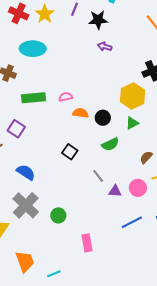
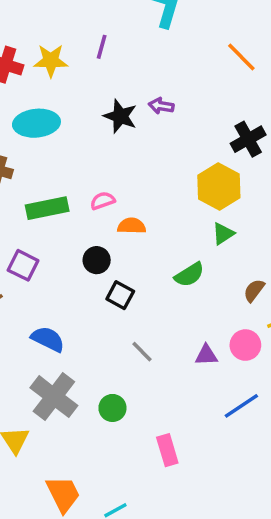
yellow star: (45, 14) -> (51, 61), turned -30
black star: (98, 20) -> (120, 116), moved, turned 30
black circle: (103, 118) -> (97, 260), moved
gray line: (98, 176) -> (142, 352), moved

